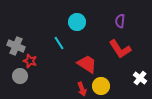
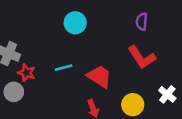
cyan circle: (77, 22) -> (75, 23), moved
cyan line: (59, 43) -> (64, 68), moved, turned -72
yellow circle: (101, 86) -> (133, 105), moved

